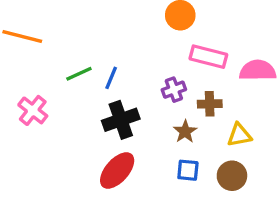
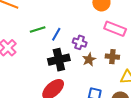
purple cross: (174, 90) -> (80, 42), moved, turned 32
brown star: (185, 131) -> (89, 59), moved

